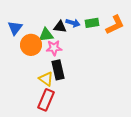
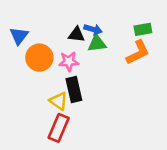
green rectangle: (92, 23) -> (143, 29), moved
orange L-shape: (115, 25) -> (138, 52), moved
green triangle: (46, 35) -> (97, 43), moved

